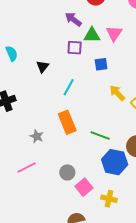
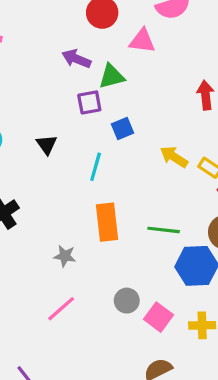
pink triangle: (114, 33) -> (142, 41), moved, turned -42
blue square: (101, 64) -> (123, 129), moved
orange rectangle: (67, 122) -> (107, 222), turned 30

